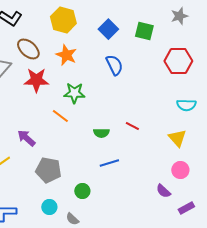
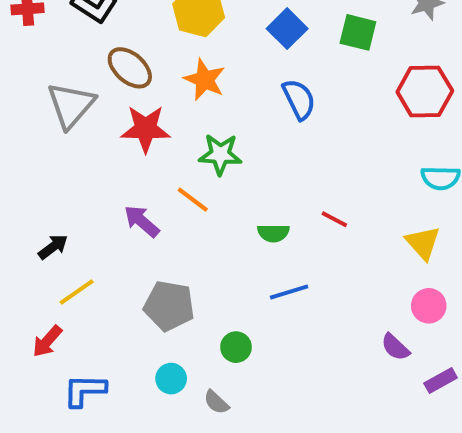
purple arrow: (26, 138) -> (142, 221), moved

